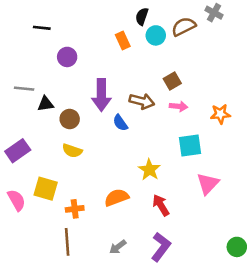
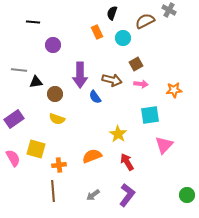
cyan circle: (156, 35) -> (123, 38), moved

